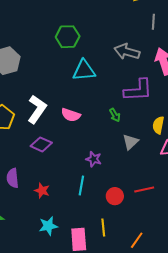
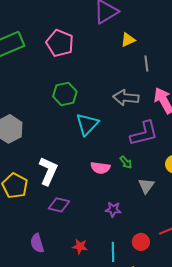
cyan triangle: (84, 70) -> (87, 124), turned -30
pink semicircle: (71, 115) -> (100, 168), moved
cyan line: (81, 185) -> (113, 252), moved
red star: (42, 191) -> (80, 246), moved

